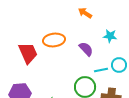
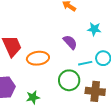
orange ellipse: (54, 40) -> (38, 58), moved

